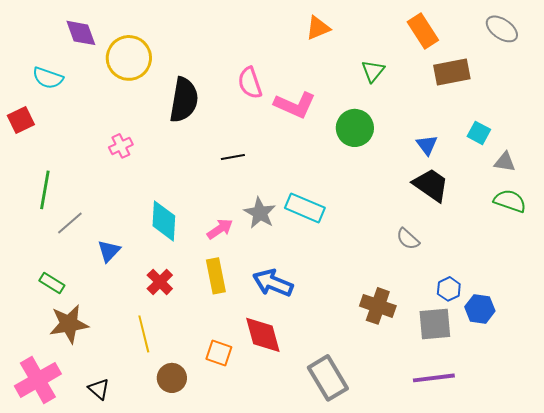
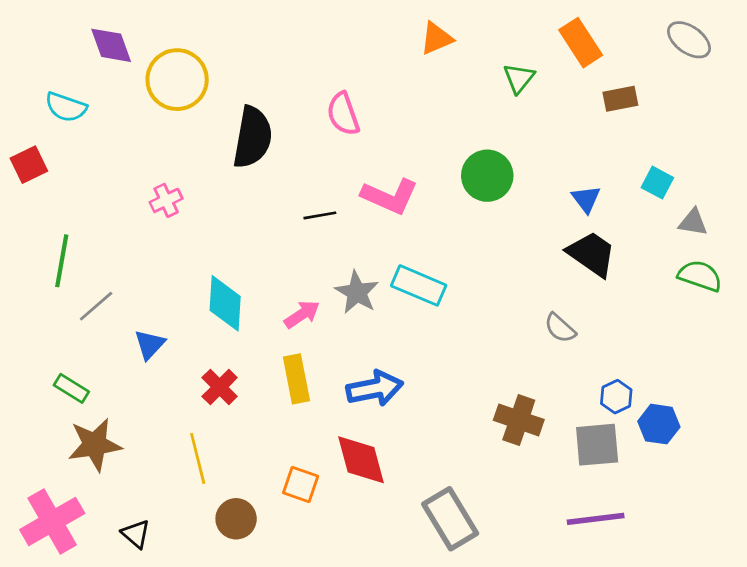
green triangle: (373, 71) -> (519, 78), moved
brown rectangle: (452, 72) -> (620, 99), size x0.7
pink L-shape: (295, 105) -> (390, 196), moved
blue arrow: (273, 283) -> (375, 388), turned 147

